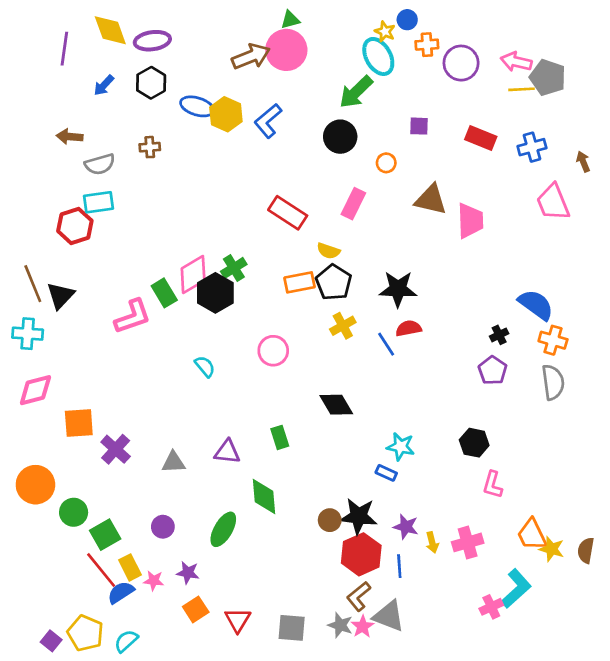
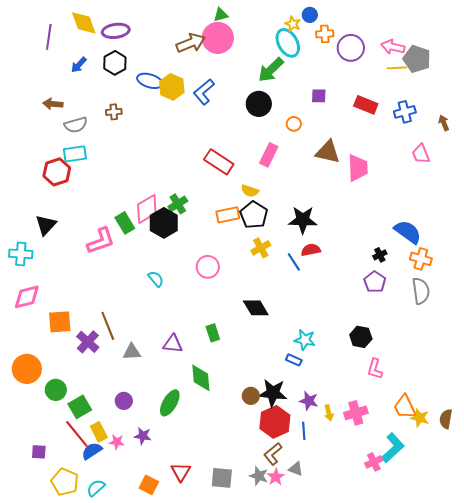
pink trapezoid: (553, 202) -> (421, 154), size x0.7
brown line: (33, 284) -> (108, 326), moved
orange square: (196, 609) -> (149, 485), moved, turned -30
gray triangle: (389, 616) -> (296, 469), size x0.6
purple square: (51, 641) -> (39, 452), moved, turned -35

